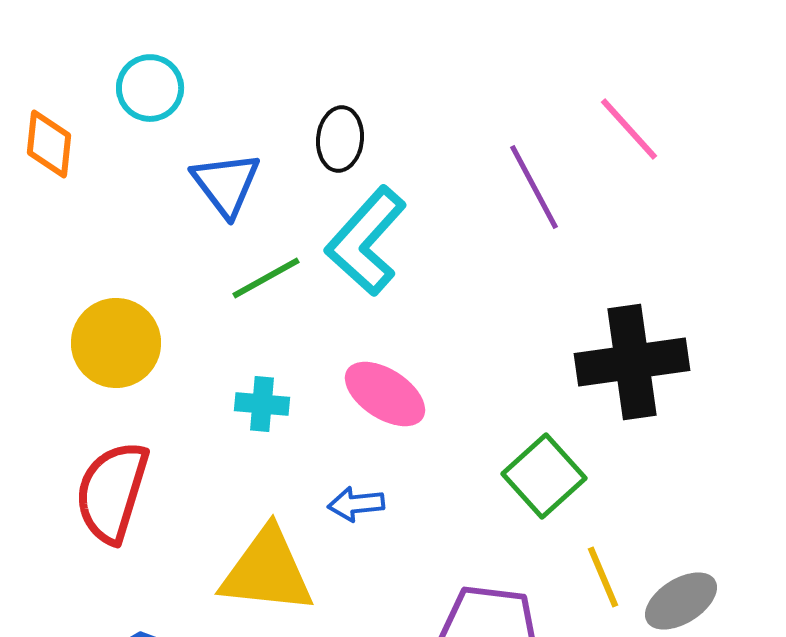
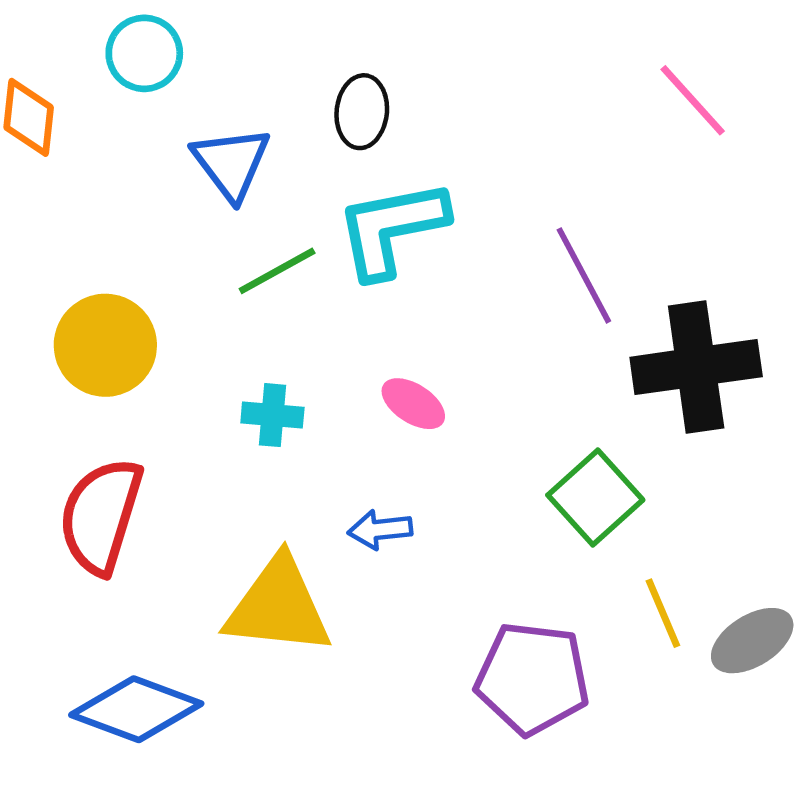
purple line: (534, 187) -> (584, 275), moved
cyan L-shape: (366, 241) -> (392, 228), turned 37
pink ellipse: (385, 394) -> (413, 404), size x0.7

